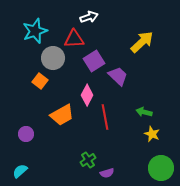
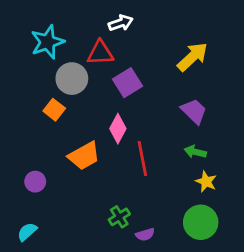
purple trapezoid: (118, 76) -> (194, 111), moved
green circle: (161, 168) -> (201, 222), moved

